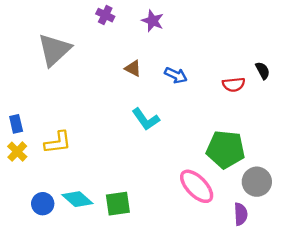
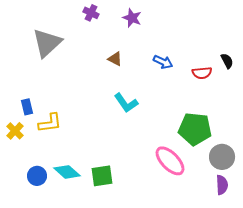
blue arrow: (176, 75) -> (163, 62), moved
blue rectangle: (16, 124) -> (27, 107), moved
purple semicircle: (241, 214) -> (222, 185), moved

